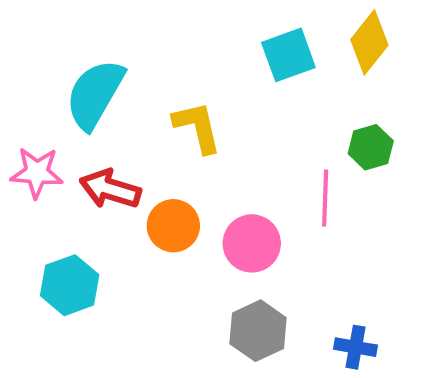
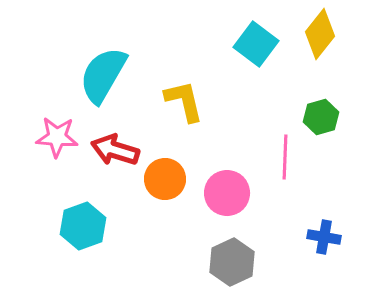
cyan square: (288, 55) -> (256, 44), turned -33
blue cross: (355, 347) -> (324, 237), moved

